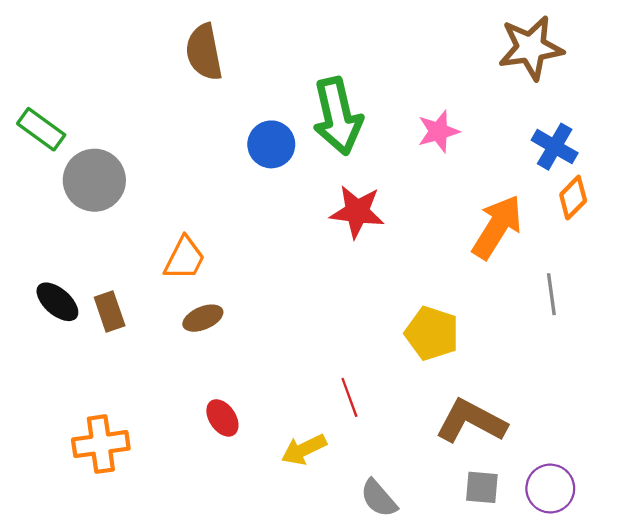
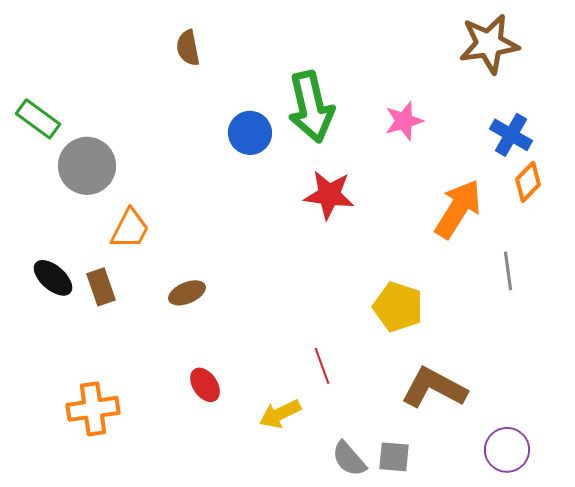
brown semicircle: (204, 52) -> (188, 48), size x0.7
orange trapezoid: (184, 258) -> (130, 229), moved
gray square: (482, 487) -> (394, 457), moved

